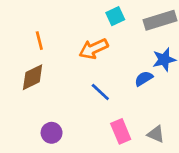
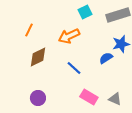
orange line: (39, 41) -> (29, 30), turned 40
brown diamond: (33, 77) -> (38, 57), moved
pink rectangle: (121, 131) -> (89, 97), turned -36

